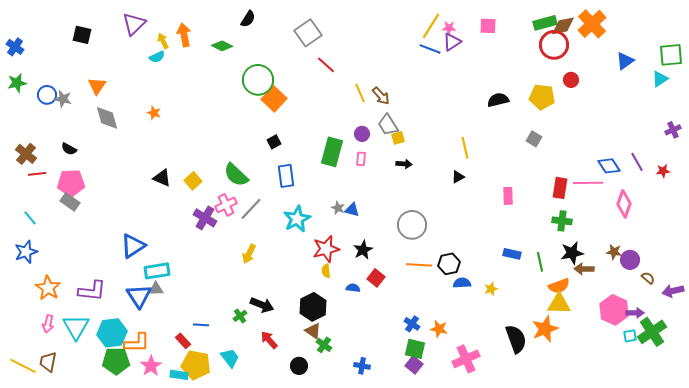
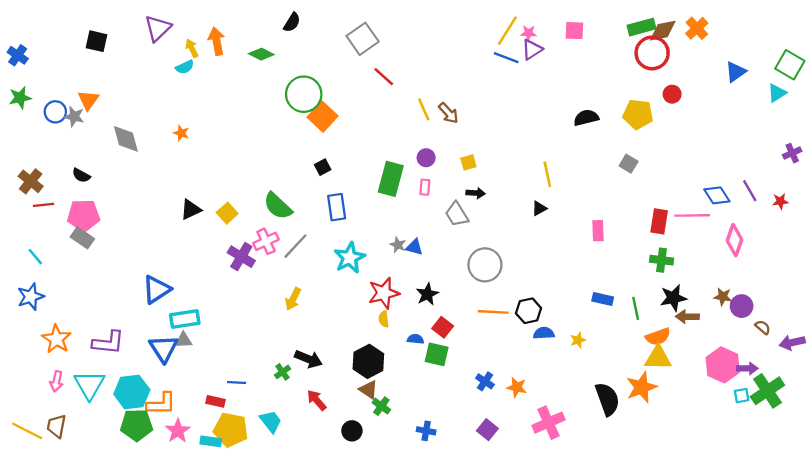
orange cross: (592, 24) -> (697, 28), size x0.7
green square: (671, 55) -> (790, 65), turned 35
orange triangle: (97, 86) -> (88, 100), moved
gray trapezoid: (388, 125) -> (457, 214), moved
black triangle: (162, 178) -> (191, 210), turned -48
red rectangle: (183, 341) -> (215, 401), turned -35
green square: (415, 349) -> (437, 354), moved

